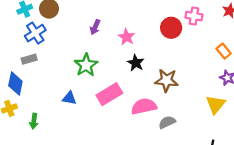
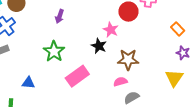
pink star: (126, 37) -> (111, 30), moved
blue triangle: (69, 98) -> (28, 83), moved
pink semicircle: (144, 106) -> (120, 82), moved, size x0.6

